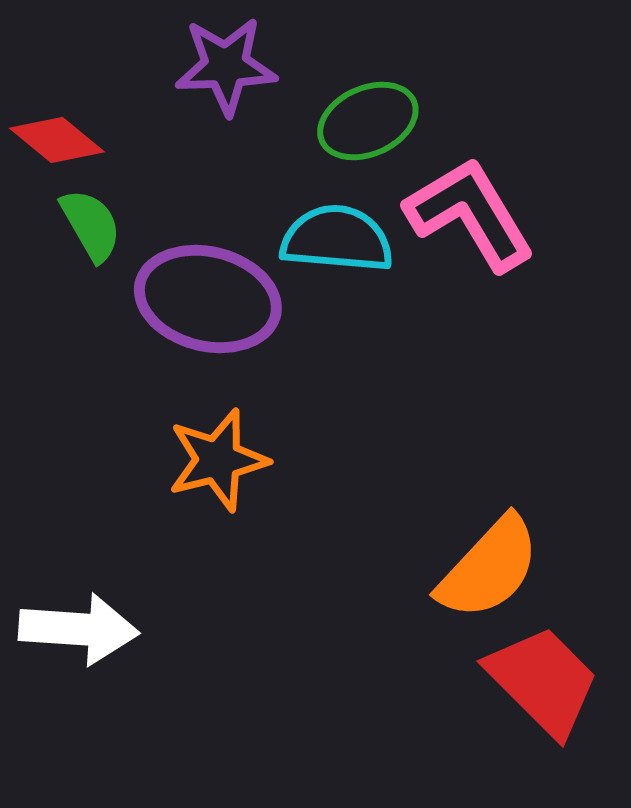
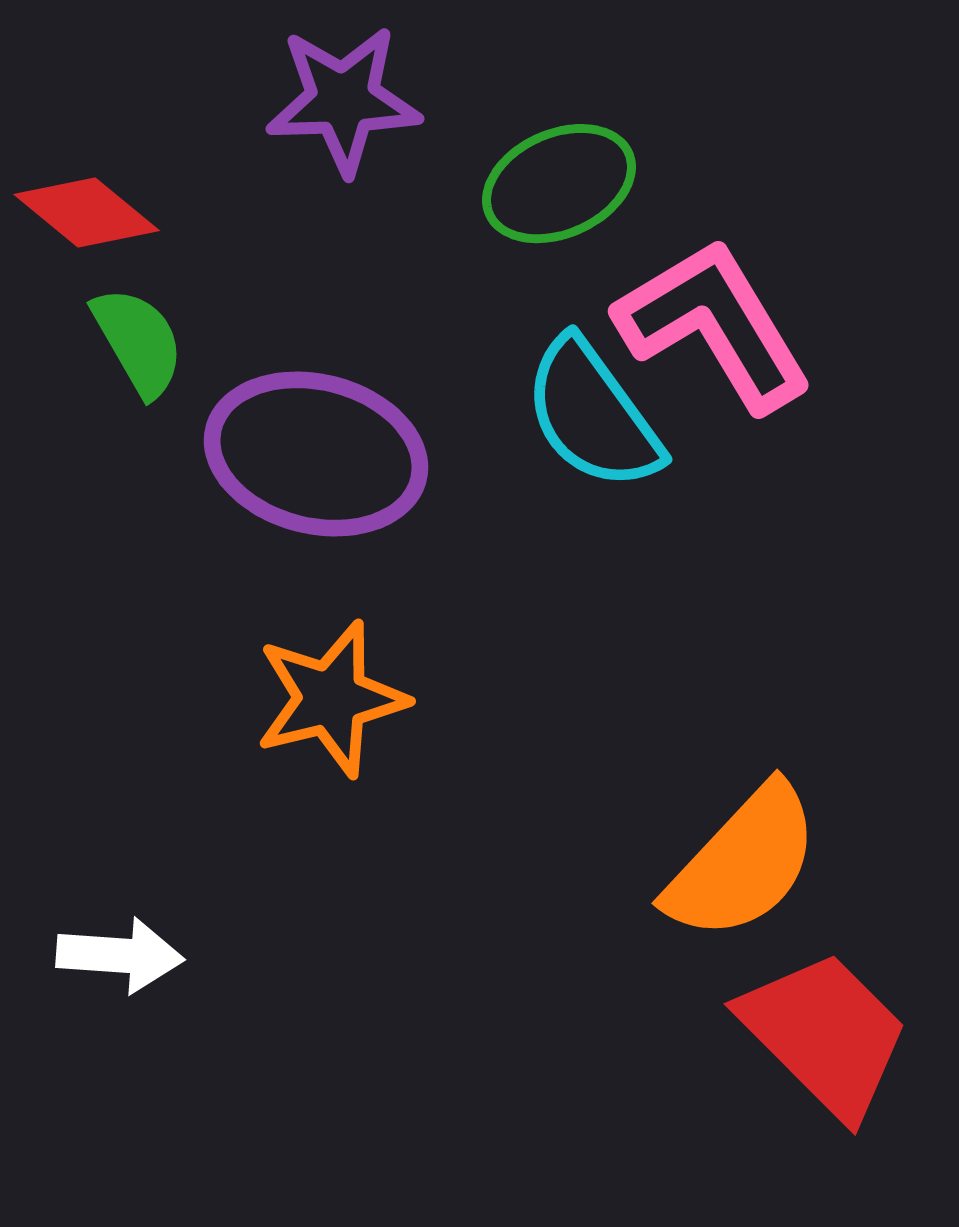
cyan semicircle: (337, 239) -> (592, 414), moved, turned -131
white arrow: (79, 629) -> (120, 955), size x0.7

